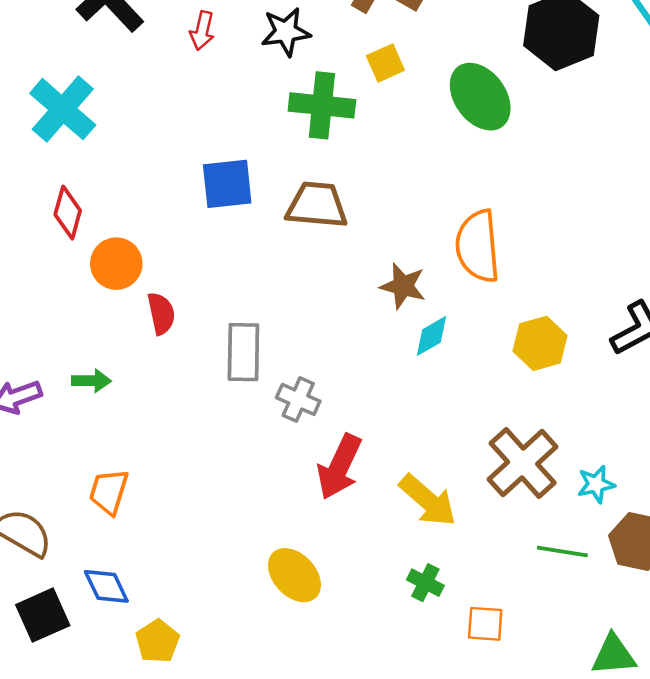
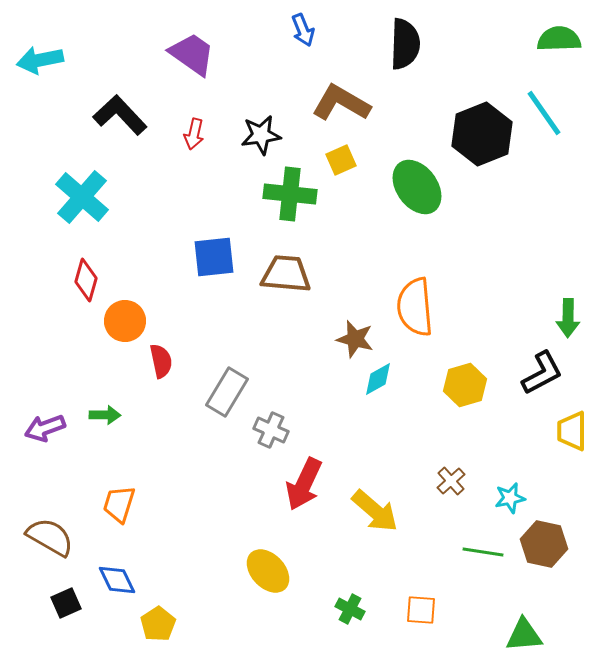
gray rectangle: (243, 352) -> (227, 392), turned 30
brown cross: (523, 463) -> (451, 481), size x0.5
green cross: (425, 583) -> (350, 609), moved
black square: (43, 615) -> (66, 603), size x0.7

